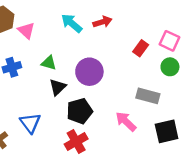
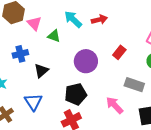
red rectangle: (141, 48) -> (119, 52), moved
green triangle: (49, 63) -> (54, 36), moved
black triangle: (58, 87) -> (41, 71), moved

